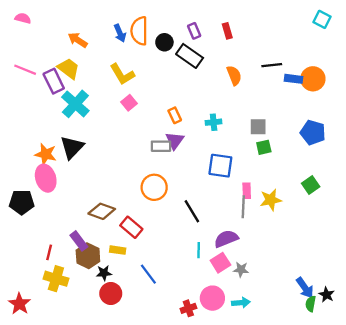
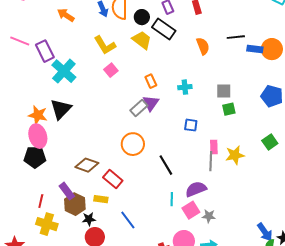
yellow trapezoid: (69, 69) -> (142, 40), moved
gray rectangle: (161, 146) -> (139, 108), turned -42
blue square: (220, 166) -> (191, 125), size x0.6
black pentagon: (22, 202) -> (35, 157), moved

